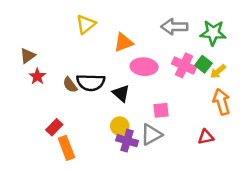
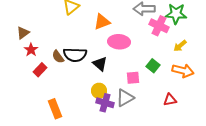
green square: (203, 64) -> (153, 66), moved
pink cross: (184, 65) -> (159, 26), moved
orange arrow: (222, 102) -> (183, 71), turned 120
red rectangle: (54, 127) -> (40, 70), moved

